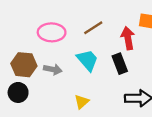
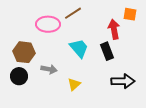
brown line: (93, 28) -> (73, 13), moved
gray arrow: (53, 69) -> (49, 69), moved

